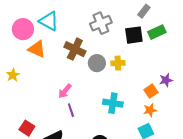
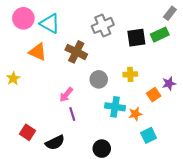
gray rectangle: (144, 11) -> (170, 13), moved
pink circle: (23, 29) -> (23, 18), moved
gray circle: (97, 63) -> (99, 79), moved
yellow cross: (118, 63) -> (130, 74), moved
orange star: (150, 110) -> (135, 114), moved

